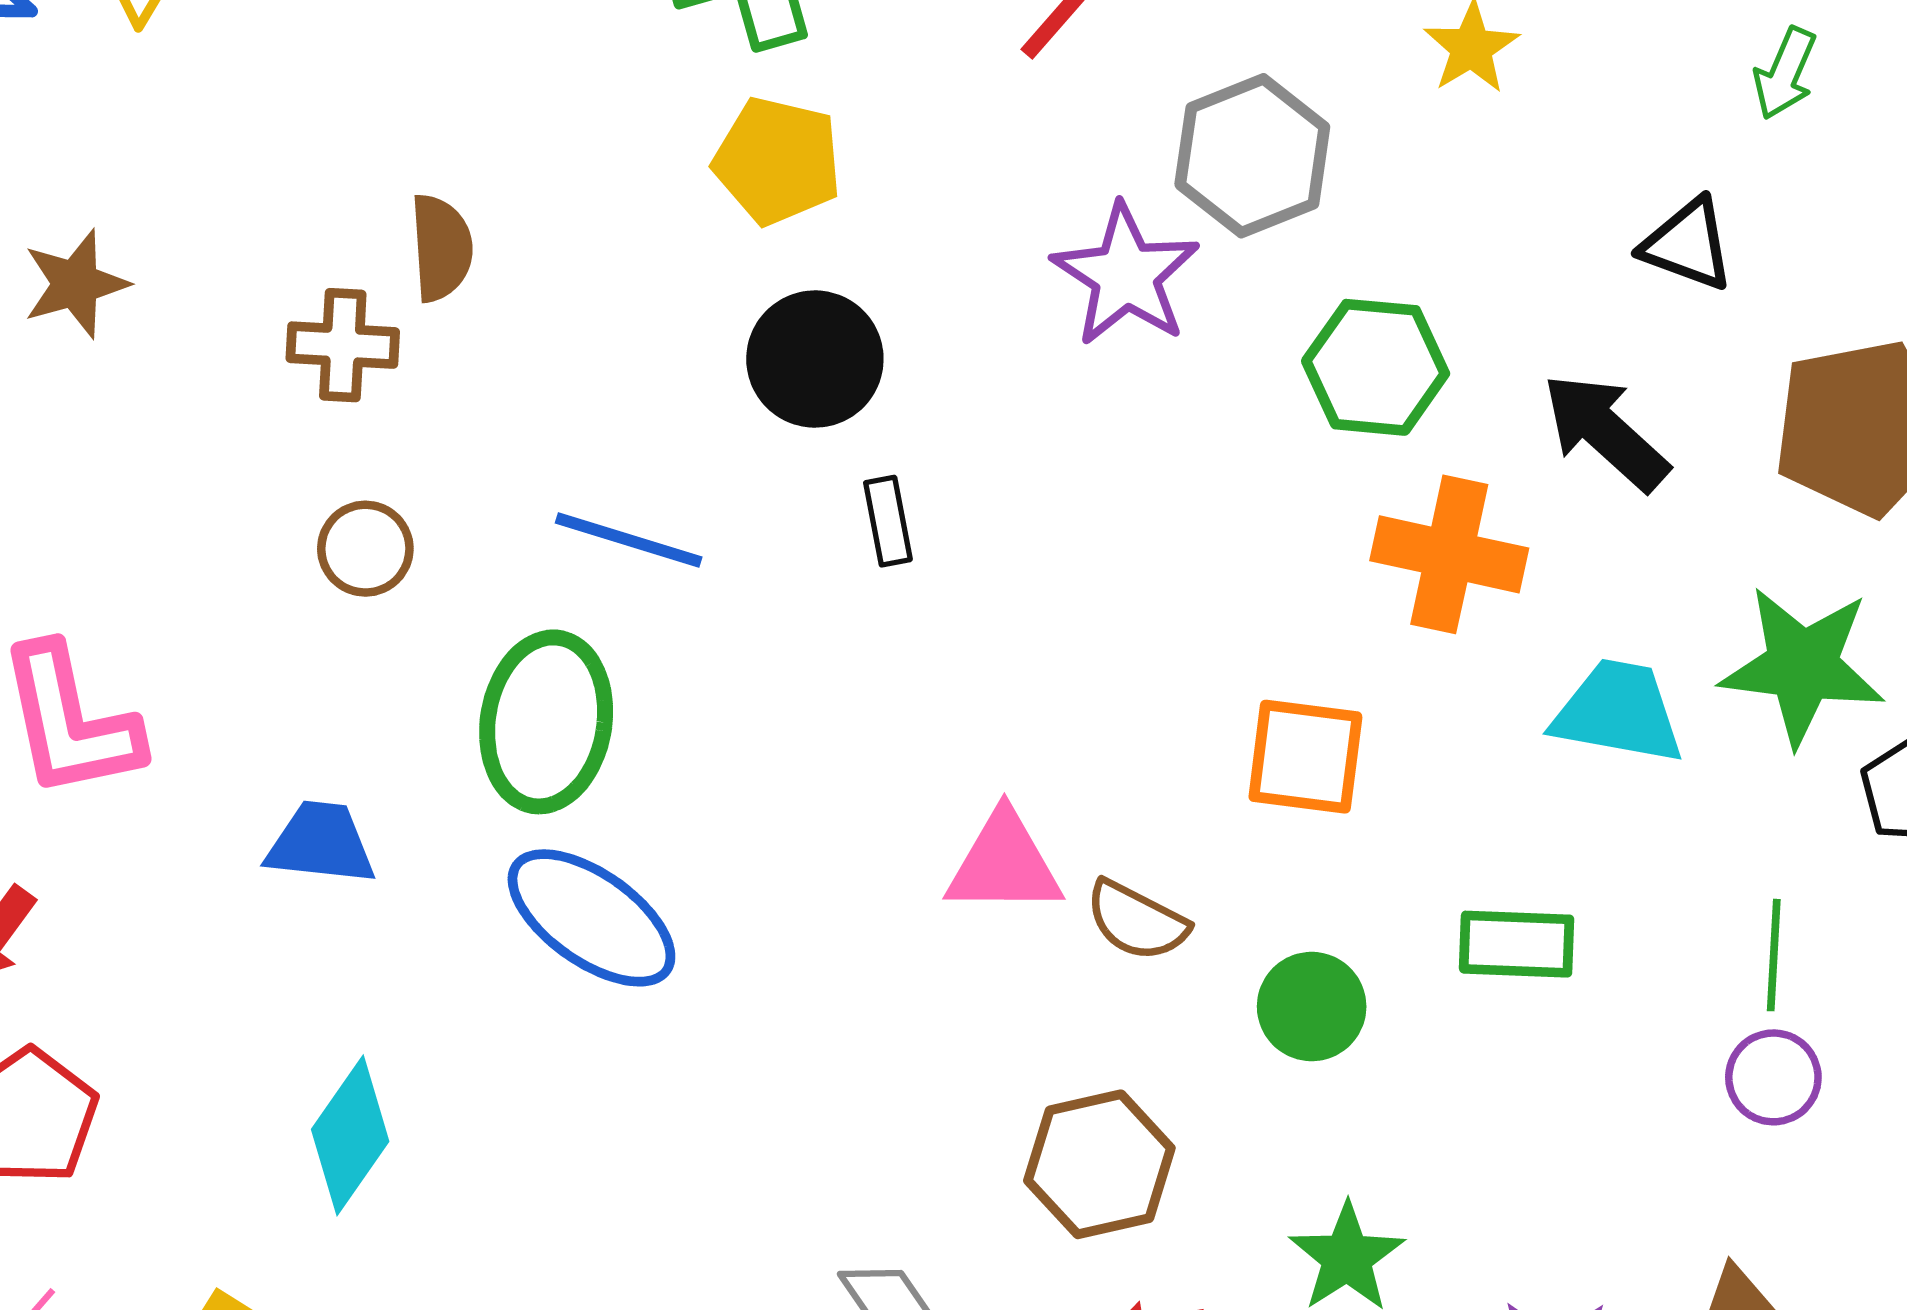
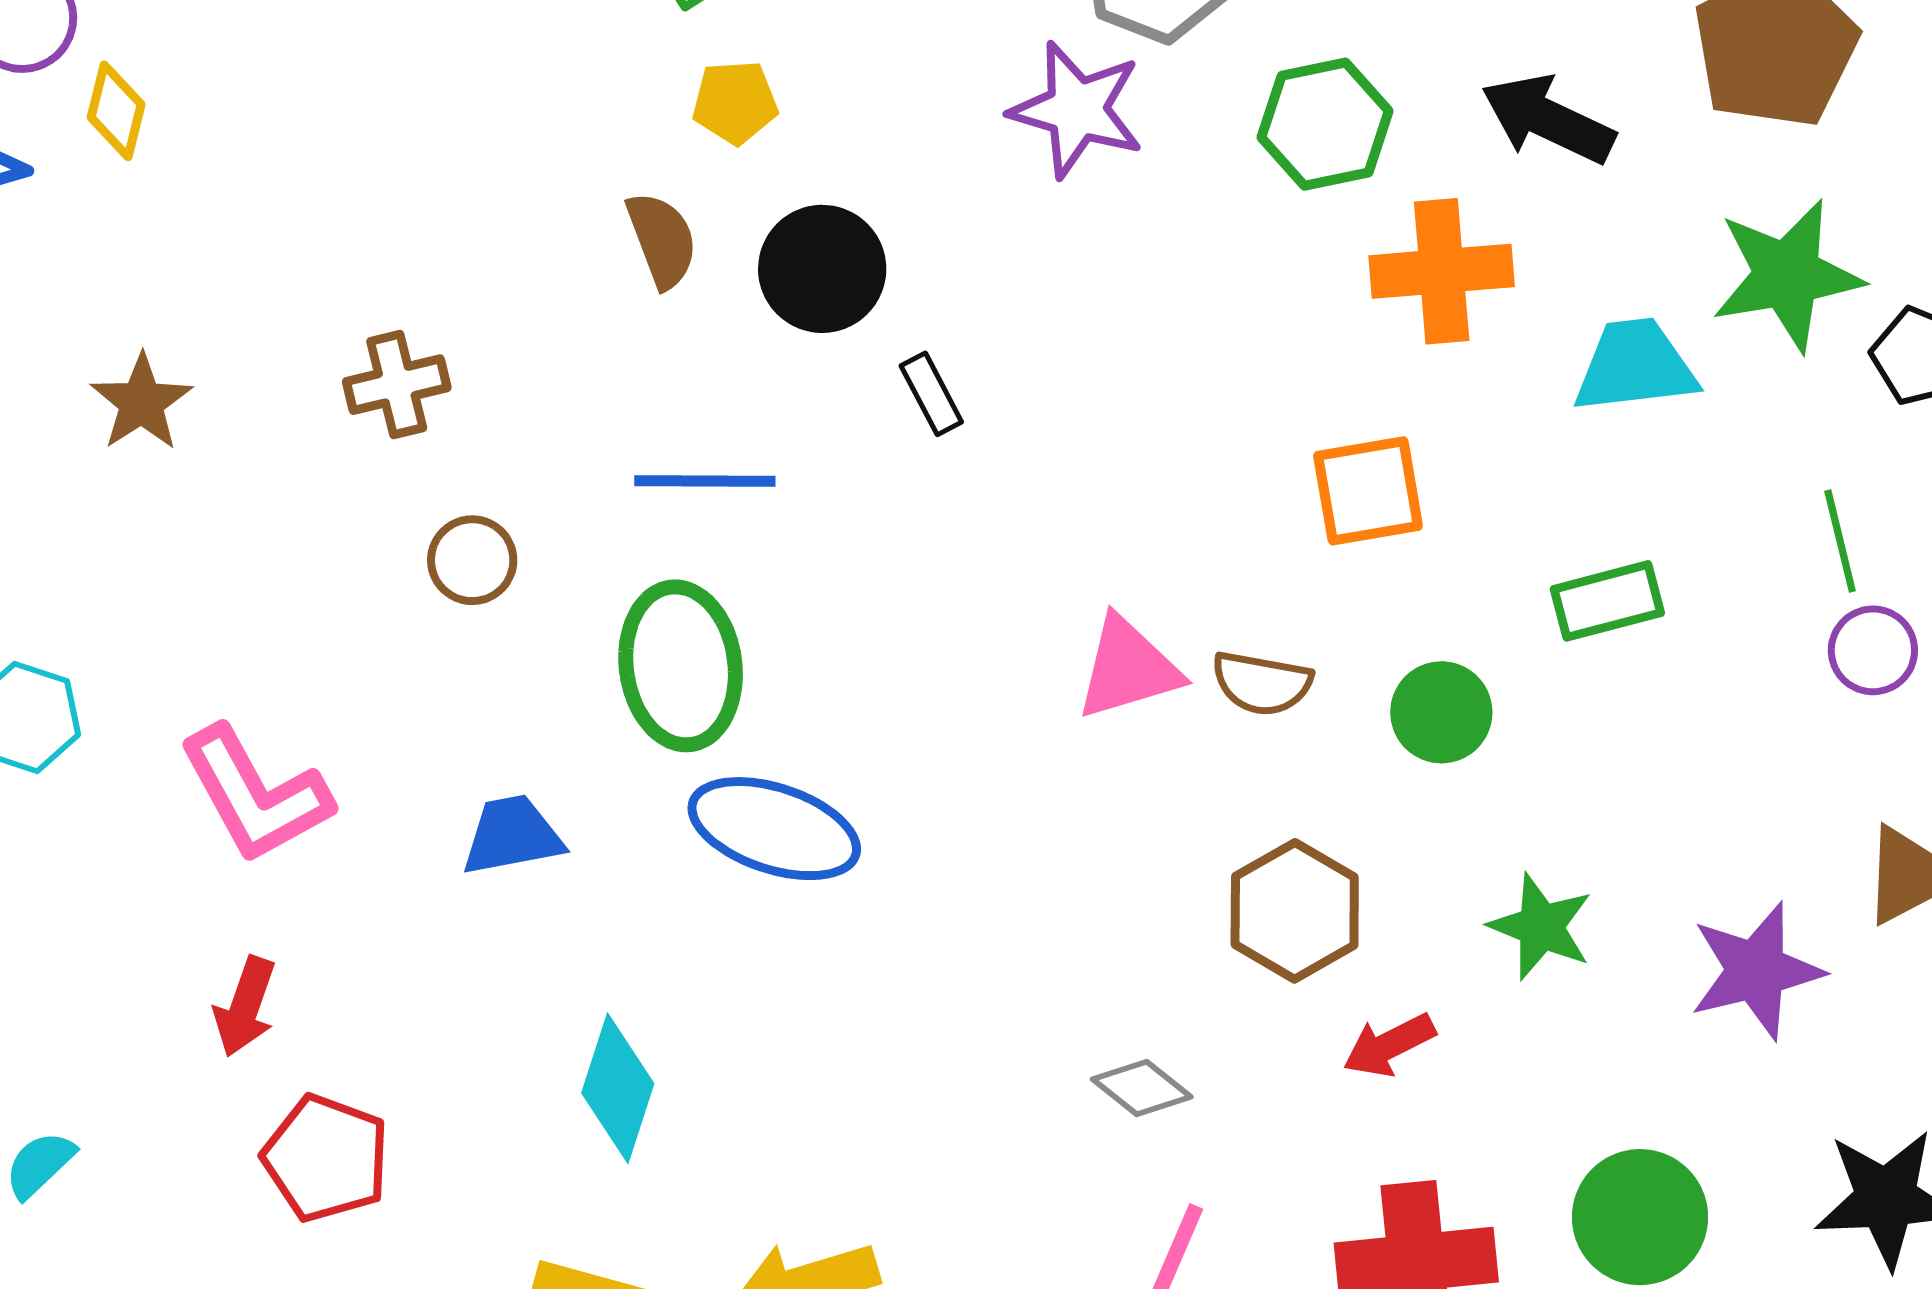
yellow pentagon: (777, 161) -> (735, 102), size x0.7
brown semicircle: (441, 248) -> (662, 240), moved

